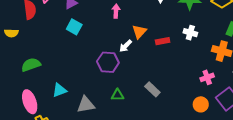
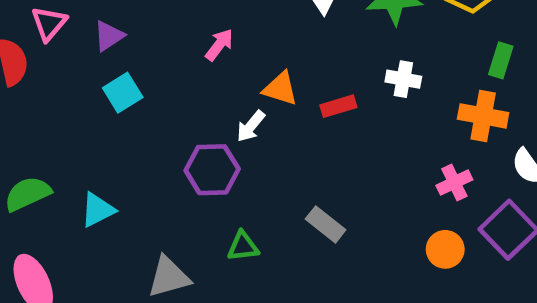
pink arrow: (116, 11) -> (219, 45), turned 40
cyan square: (74, 27) -> (123, 93), turned 35
orange triangle: (139, 32) -> (280, 89), turned -49
cyan triangle: (59, 90) -> (98, 210), moved

